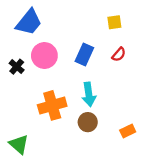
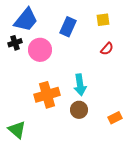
blue rectangle: (84, 54) -> (68, 27), moved
black cross: (17, 67) -> (15, 43), moved, turned 32

